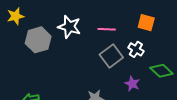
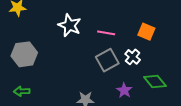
gray hexagon: (38, 40) -> (24, 54), moved

